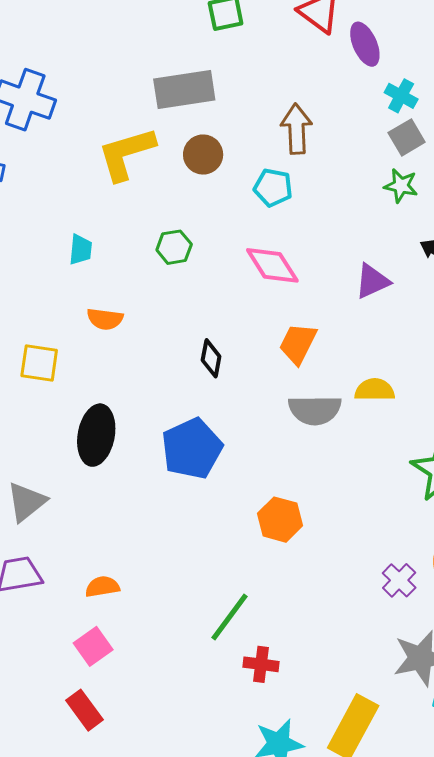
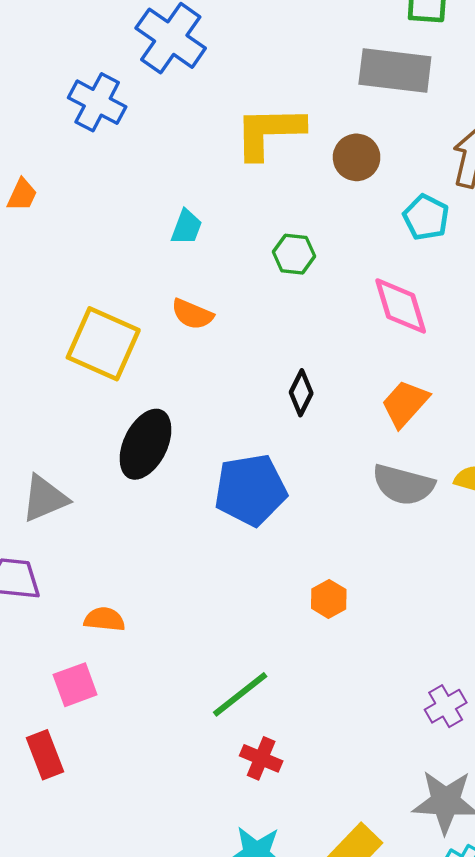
gray rectangle: (184, 89) -> (395, 71), moved
yellow square: (39, 363) -> (103, 344), size x1.5
orange hexagon: (280, 520) -> (329, 599), size x0.7

